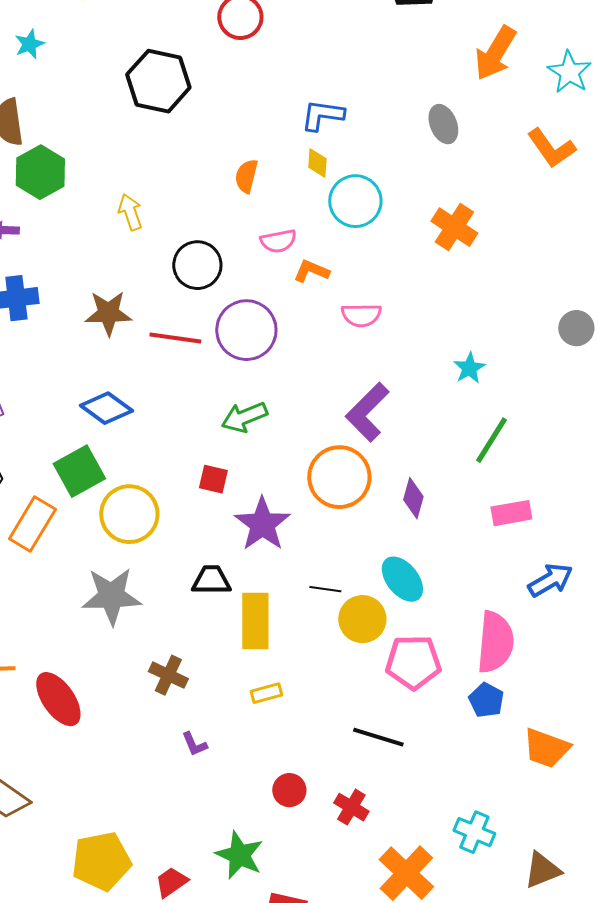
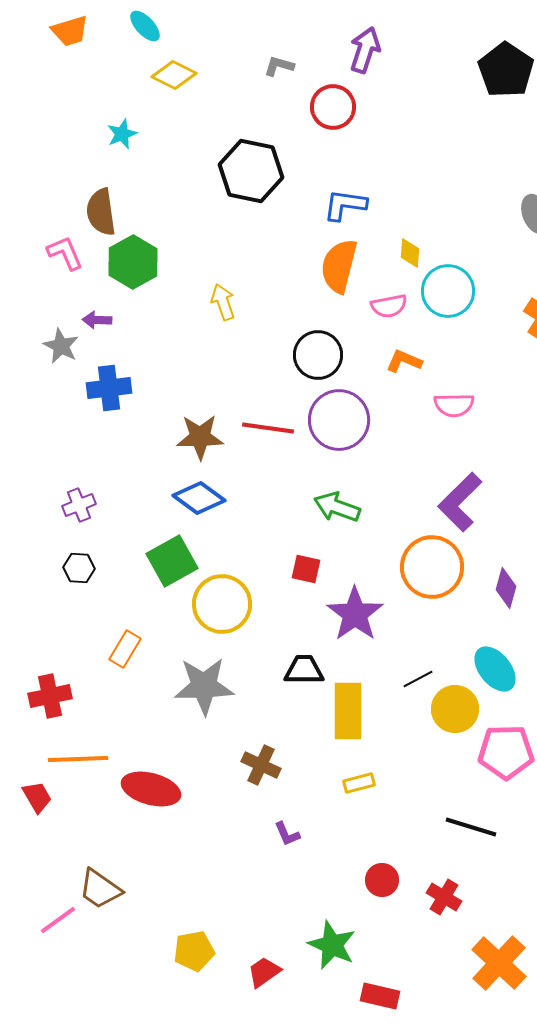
blue L-shape: (322, 115) -> (345, 205), moved
orange semicircle: (246, 176) -> (339, 266), size x1.6
pink semicircle: (278, 241) -> (389, 306), moved
black circle: (197, 265) -> (318, 355), moved
brown star: (108, 313) -> (200, 437), moved
green arrow: (244, 417) -> (337, 507), turned 42
orange rectangle: (32, 524) -> (125, 649), moved, size x0.7
black line: (325, 589) -> (418, 679), turned -36
red ellipse: (58, 699) -> (151, 789), turned -40
yellow pentagon: (101, 861) -> (194, 951), size x0.7

